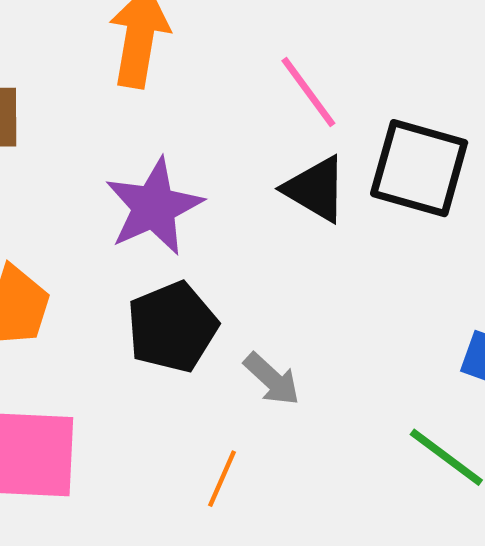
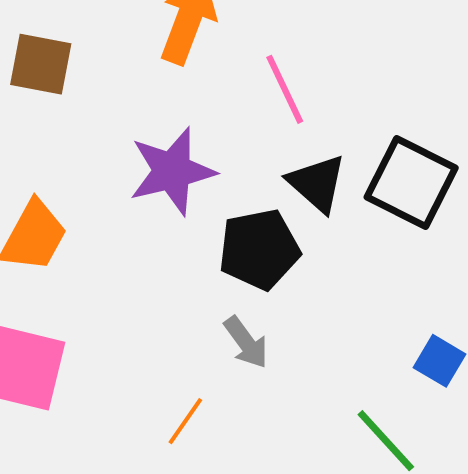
pink line: (308, 92) -> (285, 89), moved
black pentagon: (172, 327) -> (259, 249), moved

